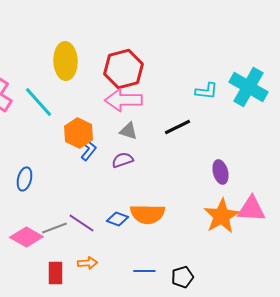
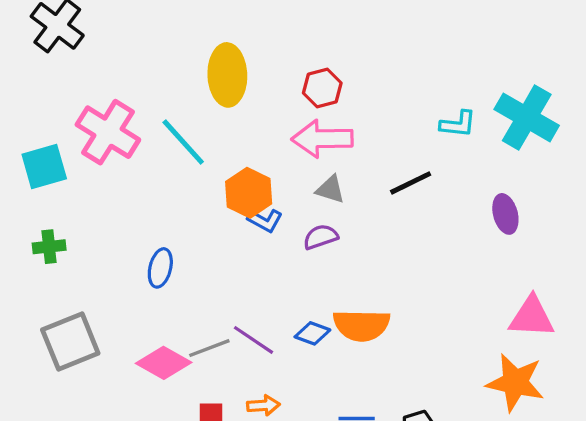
red hexagon: (123, 69) -> (322, 88), size x0.6
blue L-shape: (88, 150) -> (265, 221), turned 80
purple ellipse: (220, 172) -> (505, 214), moved
orange star: (221, 216) -> (515, 382), moved, turned -30

